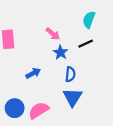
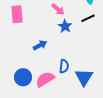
blue semicircle: (70, 74) -> (64, 66), moved
blue triangle: (73, 97) -> (84, 77), moved

